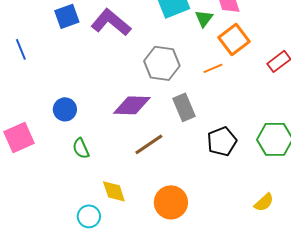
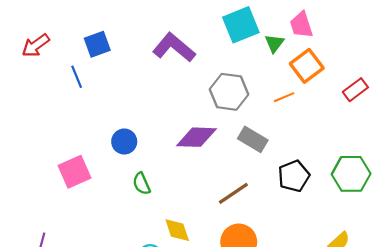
blue square: (67, 16) -> (97, 44), moved
gray rectangle: (184, 107) -> (253, 139), turned -36
brown line: (149, 144) -> (233, 193), moved

